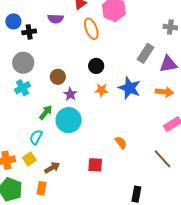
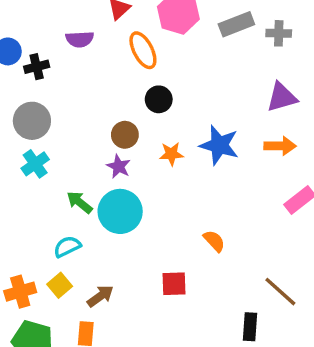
gray rectangle: (146, 53) -> (236, 24), moved, turned 42
black circle: (96, 66) -> (159, 99), moved
brown circle: (58, 77) -> (125, 135), moved
green arrow: (46, 112) -> (80, 202), turned -84
cyan semicircle: (36, 137) -> (67, 247), turned 42
brown line: (162, 159) -> (280, 292), moved

